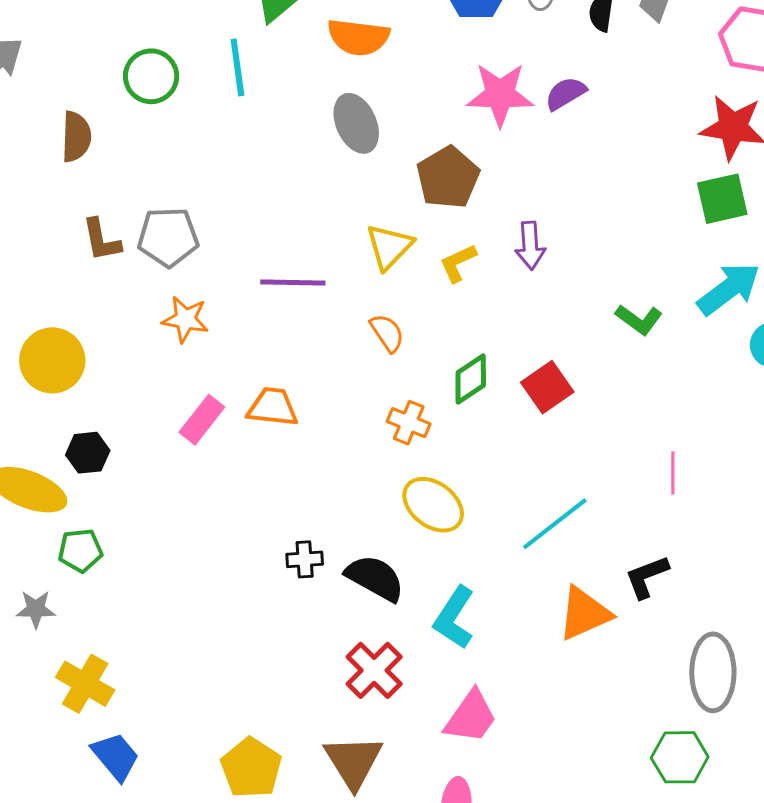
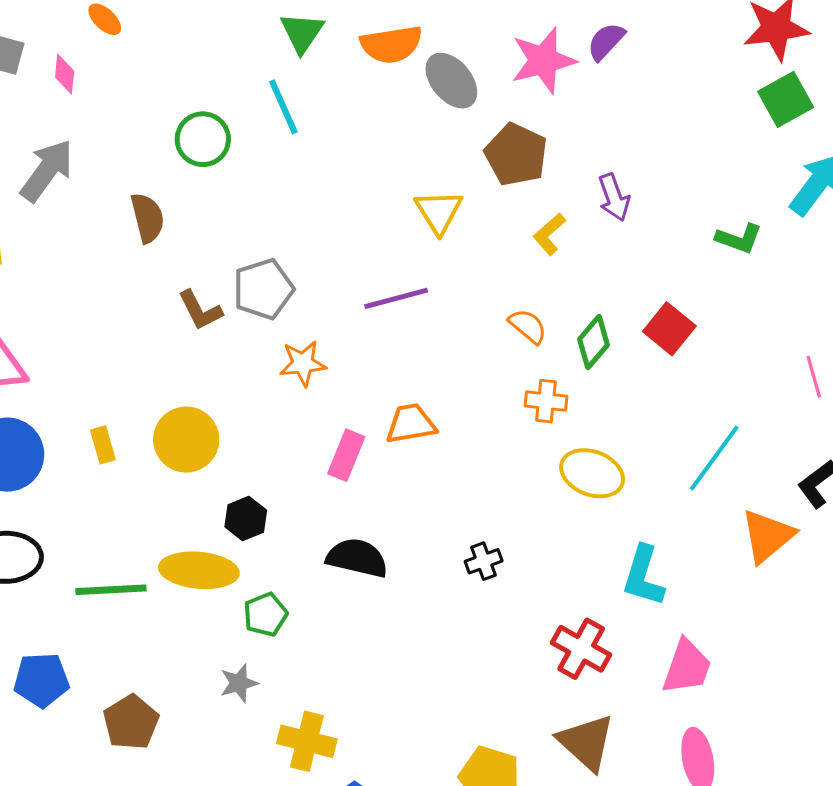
gray ellipse: (356, 123) -> (451, 81), moved
yellow triangle: (389, 247) -> (439, 212), moved
orange semicircle: (387, 333) -> (528, 326), moved
black semicircle: (375, 578) -> (357, 558), moved

